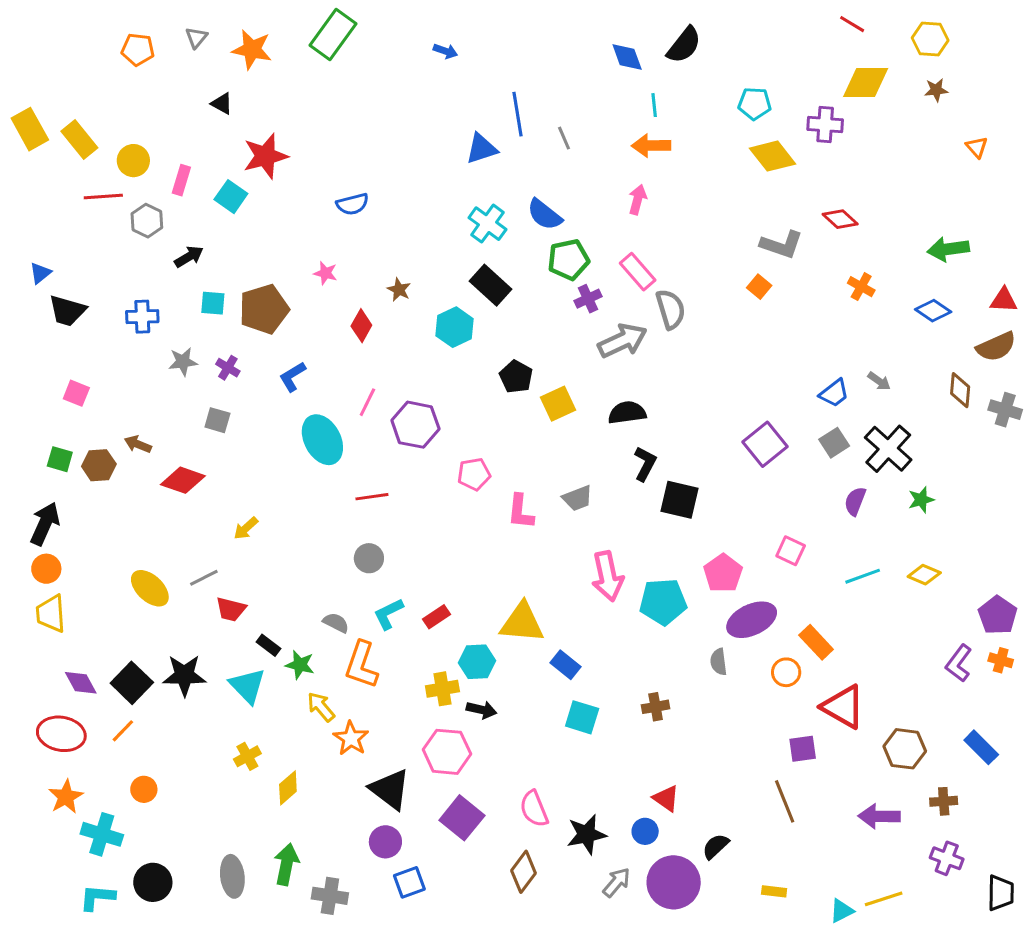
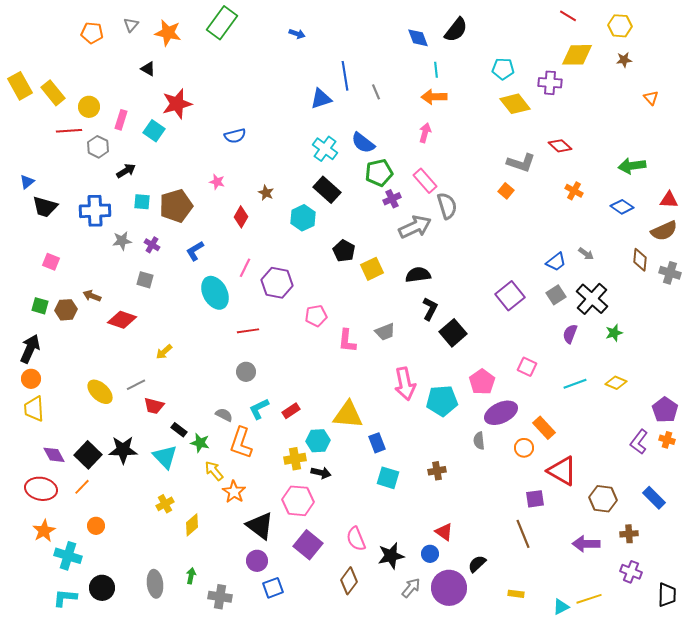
blue cross: (142, 317) -> (95, 211), size x1.4
black square: (680, 500) -> (453, 333), turned 36
blue rectangle: (566, 665) -> (377, 443), turned 30
green arrow: (286, 864) -> (191, 576), size x0.6

